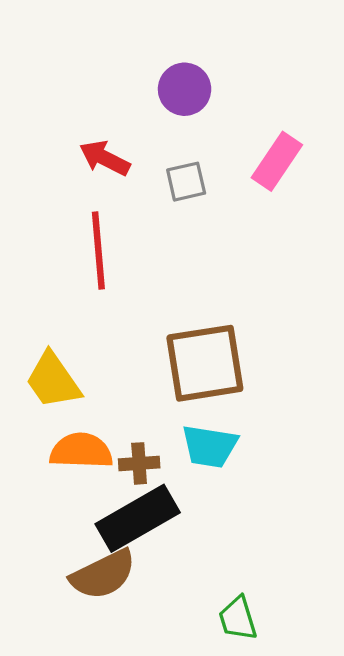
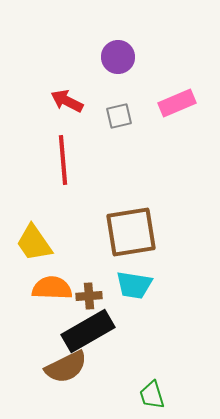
pink rectangle: (277, 161) -> (177, 103), turned 33

